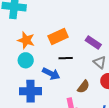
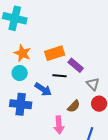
purple rectangle: (93, 42) -> (76, 65), moved

